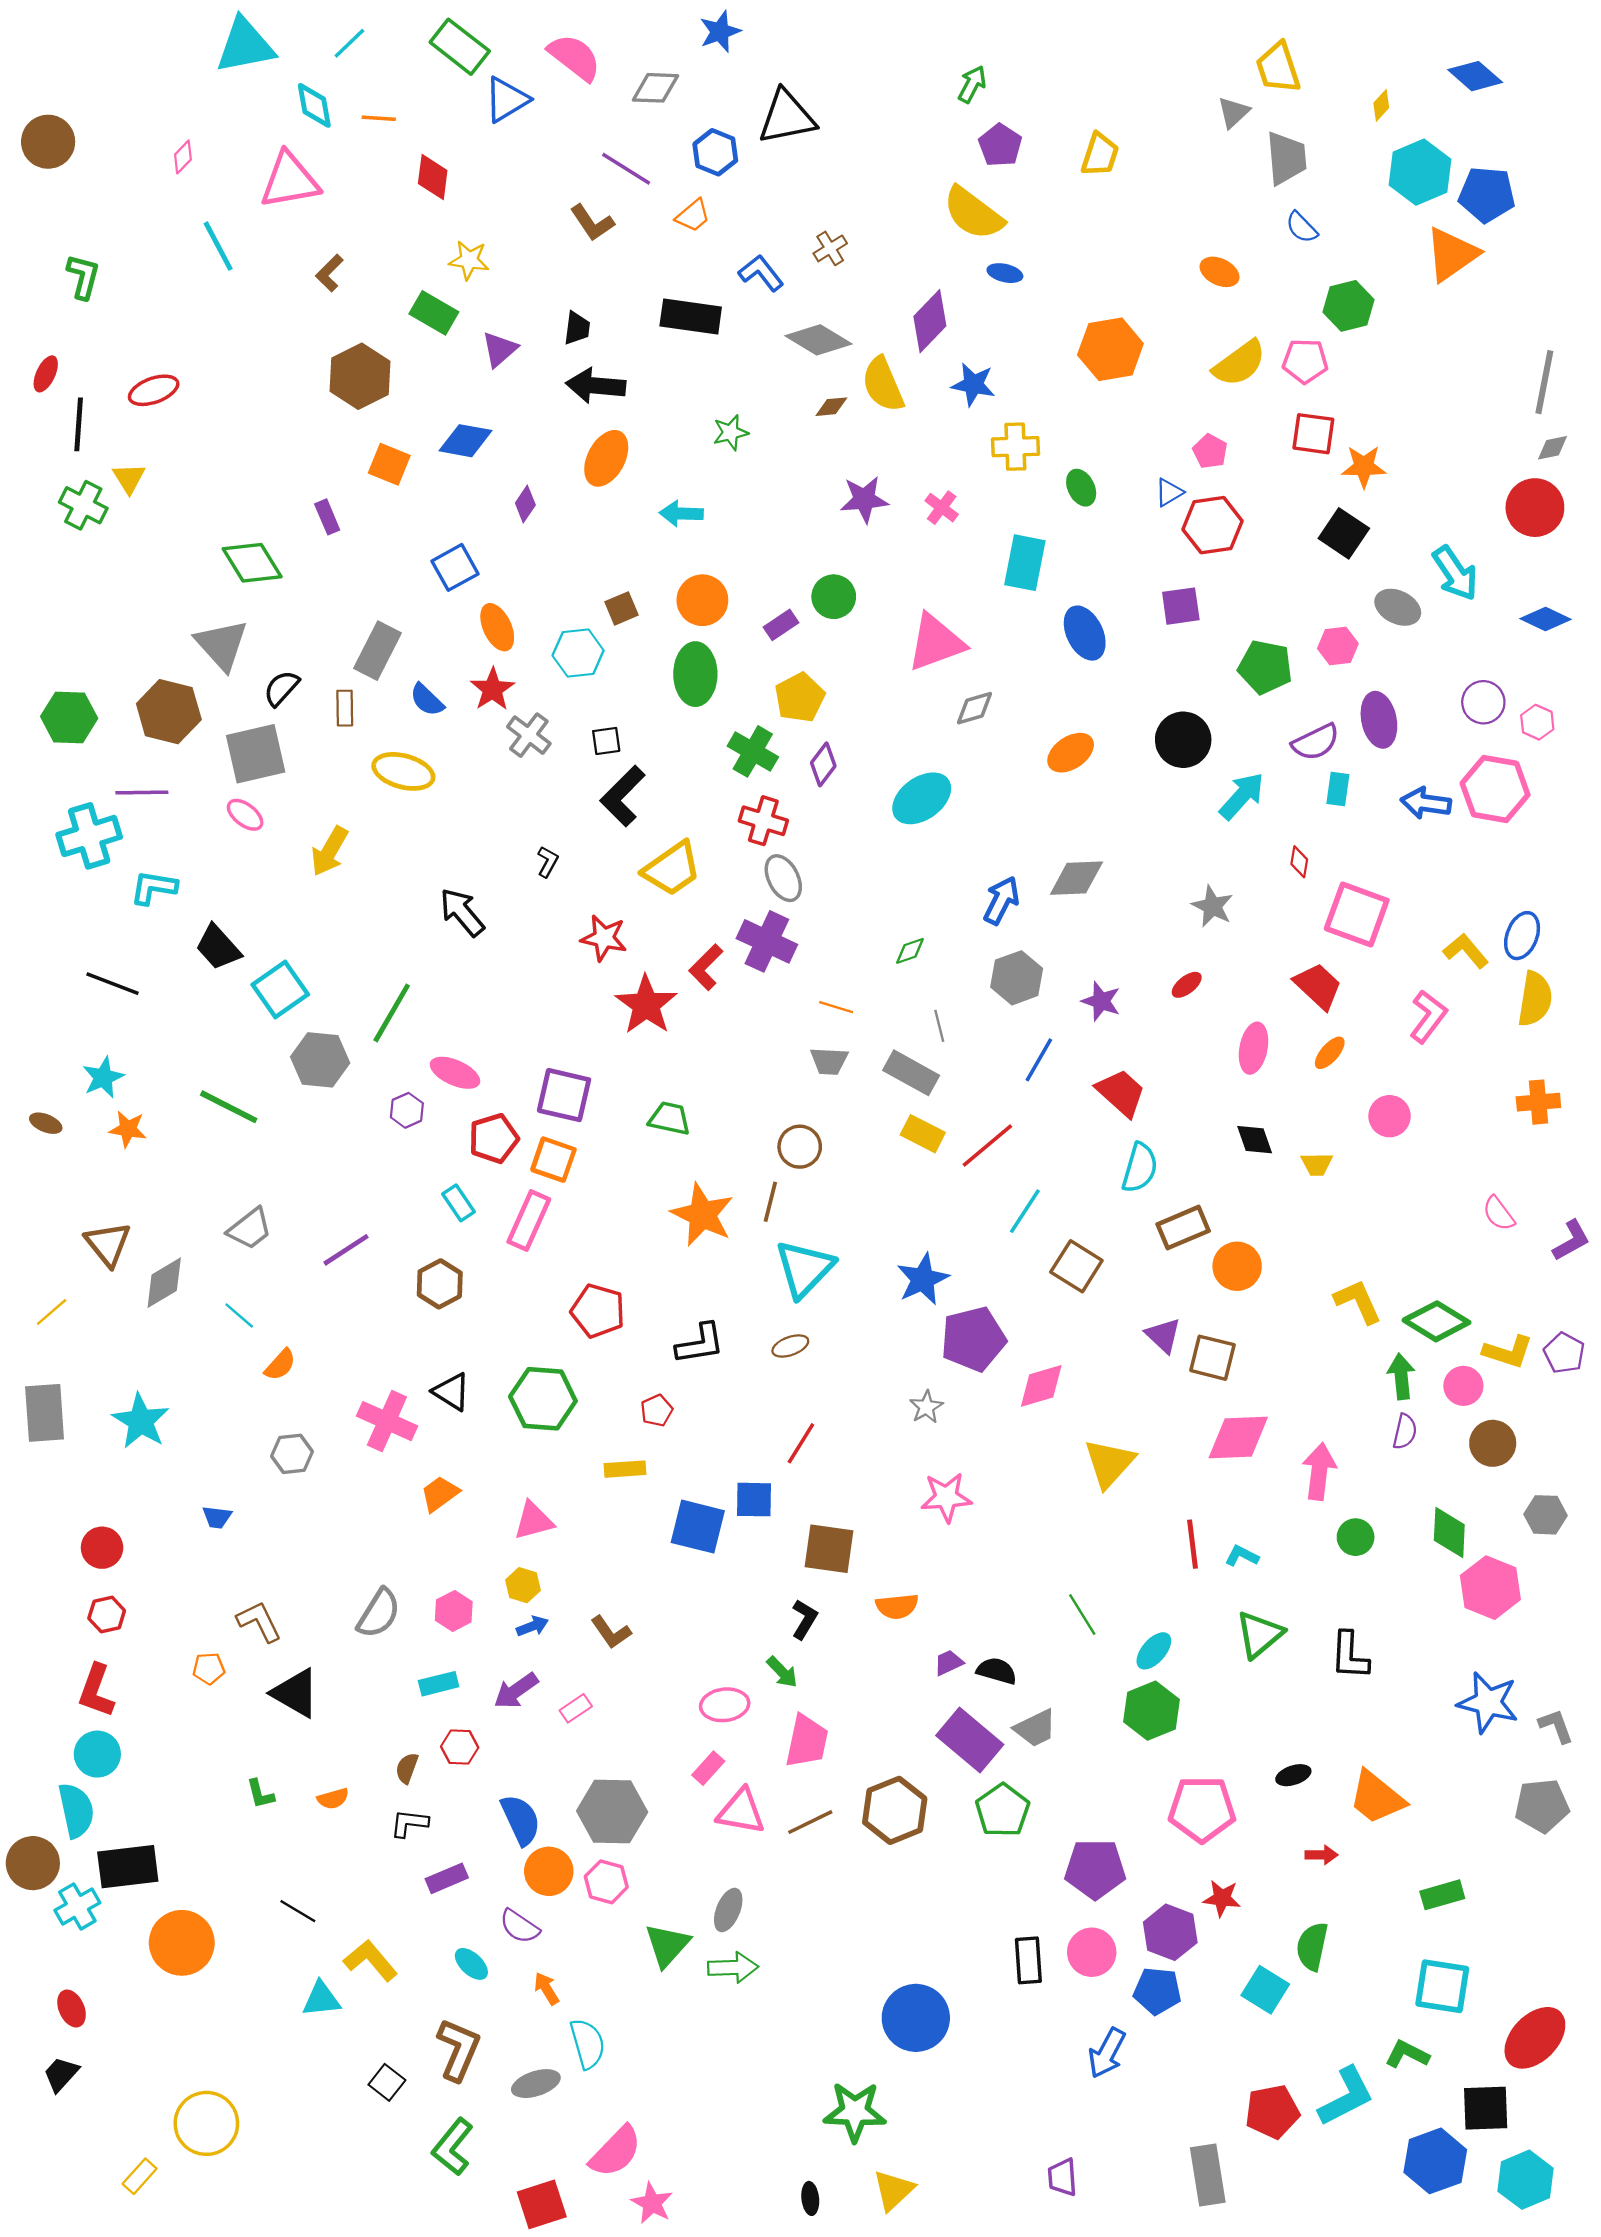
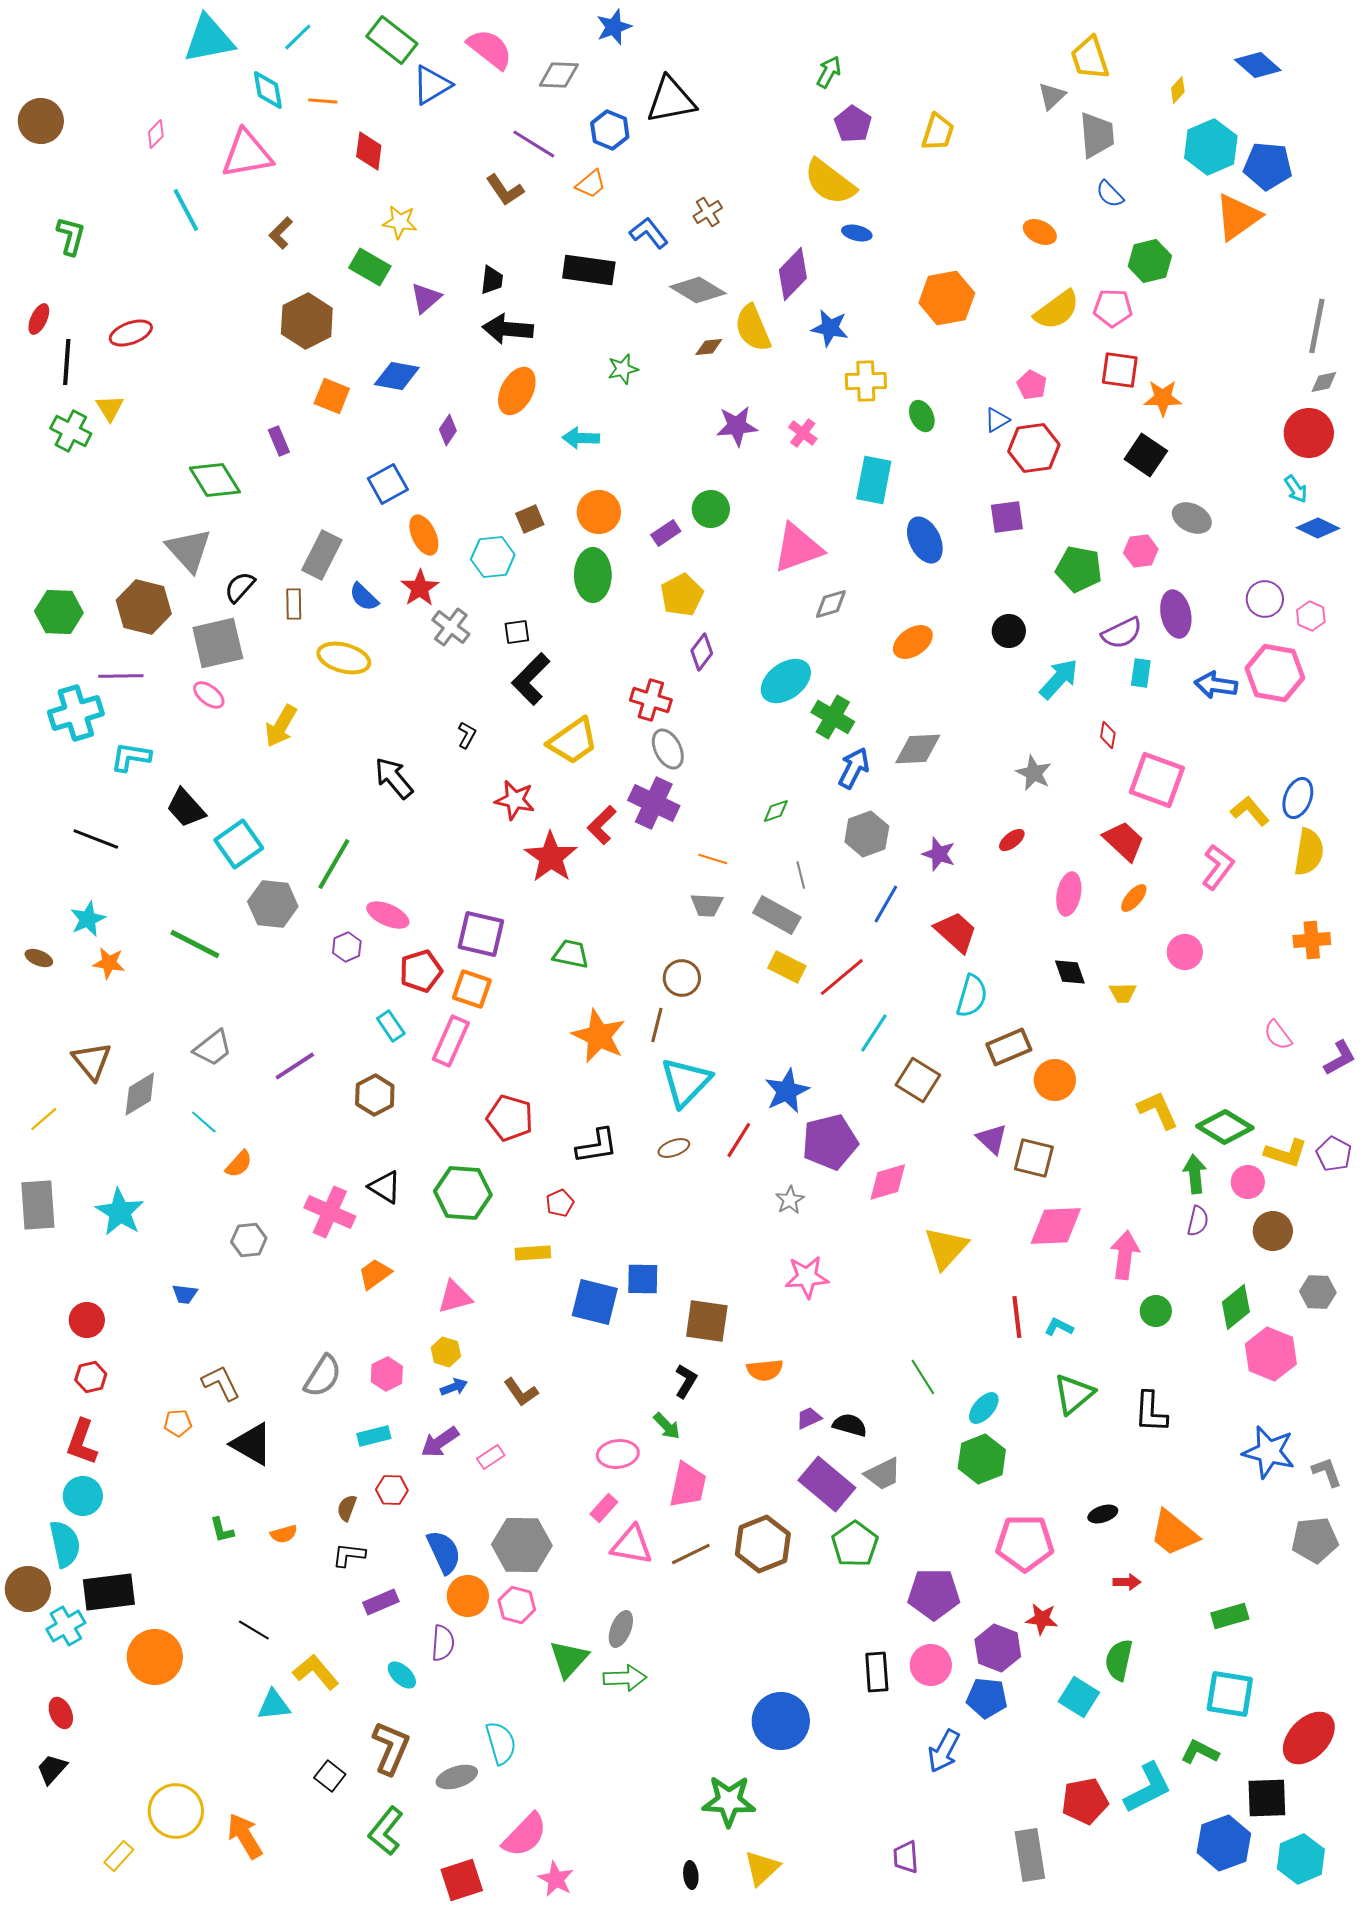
cyan arrow: (1455, 573) -> (1296, 489), moved, size x0.6
black circle: (1183, 740) -> (1009, 631), size x0.7
green cross: (753, 751) -> (833, 717), moved
red line: (801, 1443) -> (739, 1140), moved
green diamond: (1449, 1532) -> (1236, 1307), turned 48
purple semicircle: (519, 1926) -> (443, 1643), turned -120
orange arrow: (546, 1989) -> (245, 1836), moved, size x1.6

